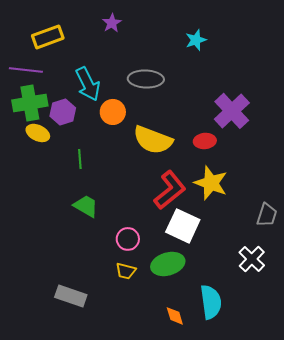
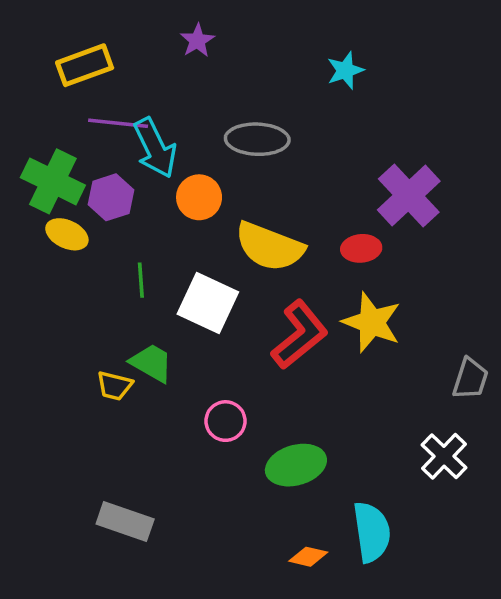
purple line: (26, 70) -> (118, 123), moved
green cross: (30, 103) -> (53, 181), turned 36
white square: (183, 226) -> (208, 303), moved
yellow trapezoid: (126, 271) -> (115, 386), moved
orange diamond: (175, 316) -> (308, 557), turned -60

